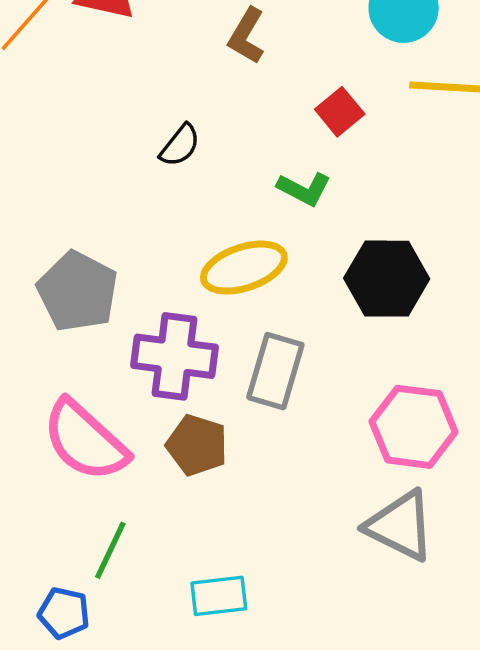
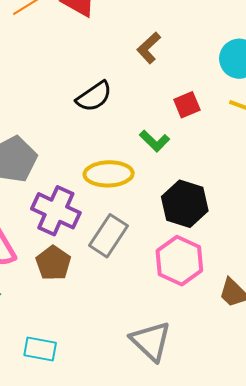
black semicircle: (180, 145) -> (94, 96), size x1.4
pink hexagon: (414, 427) -> (179, 261), moved

